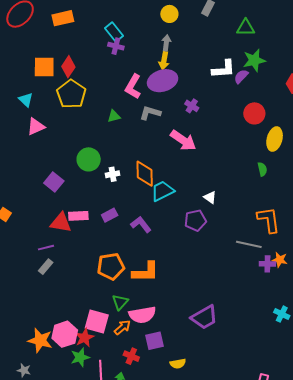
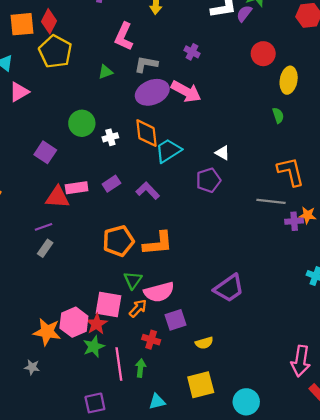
purple ellipse: (163, 81) -> (152, 92), moved

